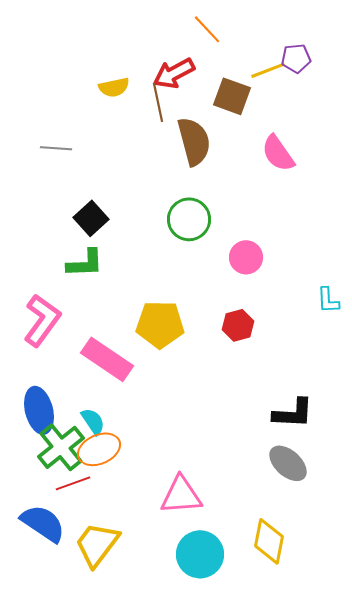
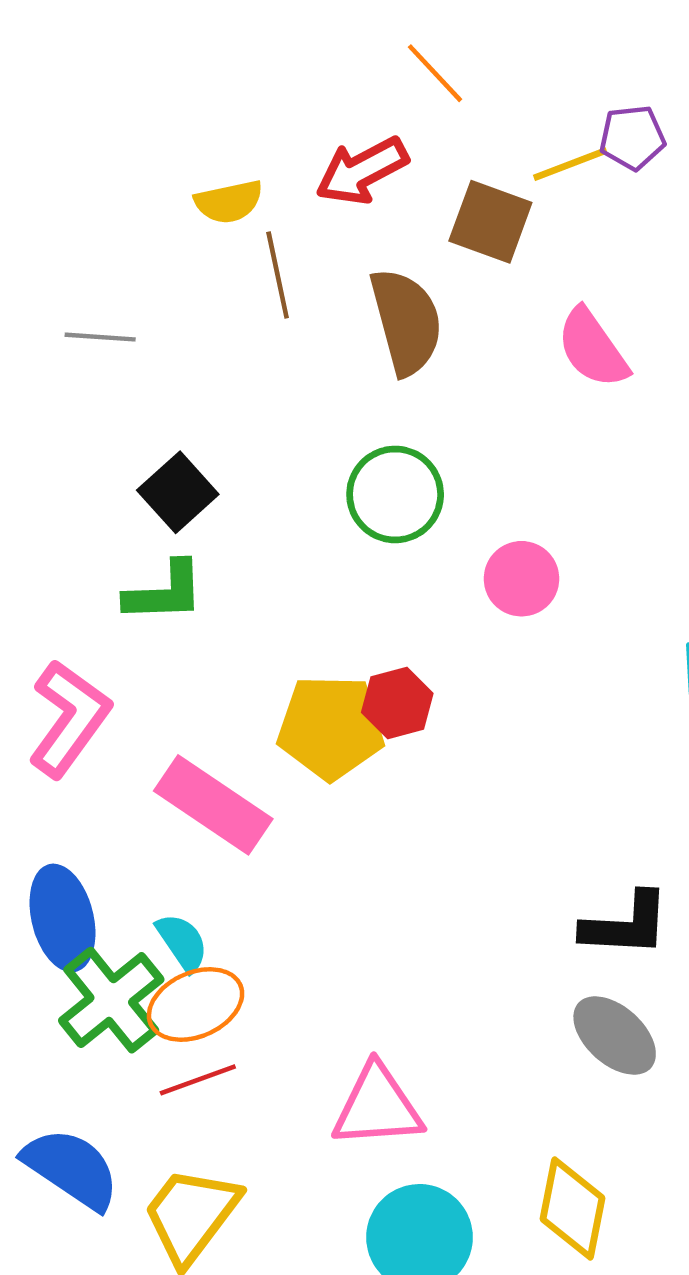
brown line: (158, 102) -> (278, 275), moved
red hexagon: (238, 325) -> (397, 703), moved
red line: (73, 483) -> (198, 1080), moved

